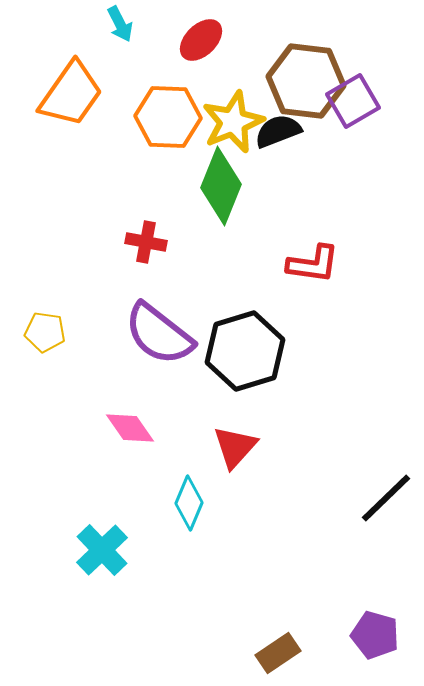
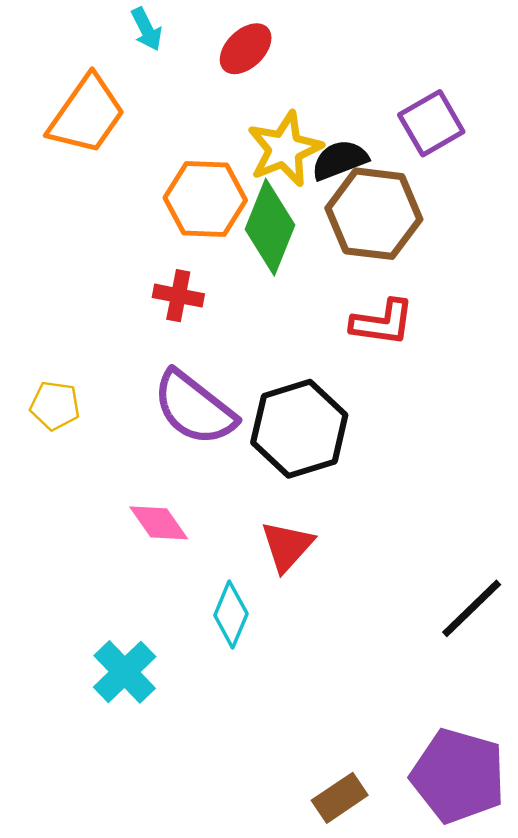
brown hexagon: (306, 81) -> (374, 214), moved
orange hexagon: (168, 117) -> (205, 199), moved
purple pentagon: (375, 635) -> (458, 776), size x1.6

